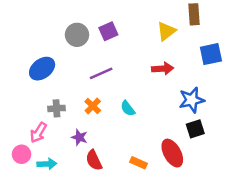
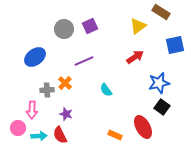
brown rectangle: (194, 14) -> (161, 12), turned -54
red arrow: (163, 69) -> (135, 57), turned -30
orange cross: (93, 106) -> (65, 83), moved
black square: (195, 129) -> (162, 107), turned -35
pink arrow: (38, 133) -> (32, 110), turned -30
red semicircle: (94, 160) -> (60, 135), moved

